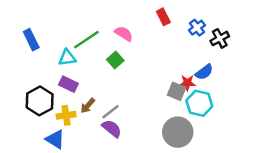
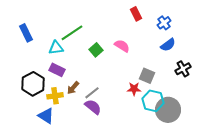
pink semicircle: (124, 34) -> (122, 46), moved
black cross: (220, 38) -> (183, 69), moved
blue semicircle: (204, 72) -> (168, 45), moved
red star: (187, 83) -> (134, 89), moved
cyan hexagon: (199, 103) -> (153, 101), moved
gray circle: (178, 132) -> (168, 110), moved

